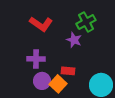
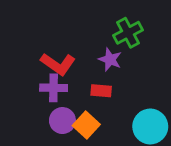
red L-shape: (41, 24) -> (58, 64), moved
red rectangle: (68, 71) -> (101, 91), moved

